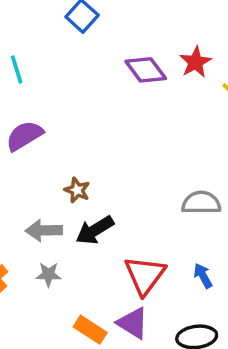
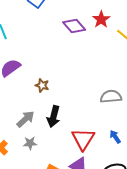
brown star: (77, 190) -> (42, 85), moved
gray arrow: (44, 230) -> (25, 119), turned 144
black arrow: (95, 230) -> (54, 117), turned -40

